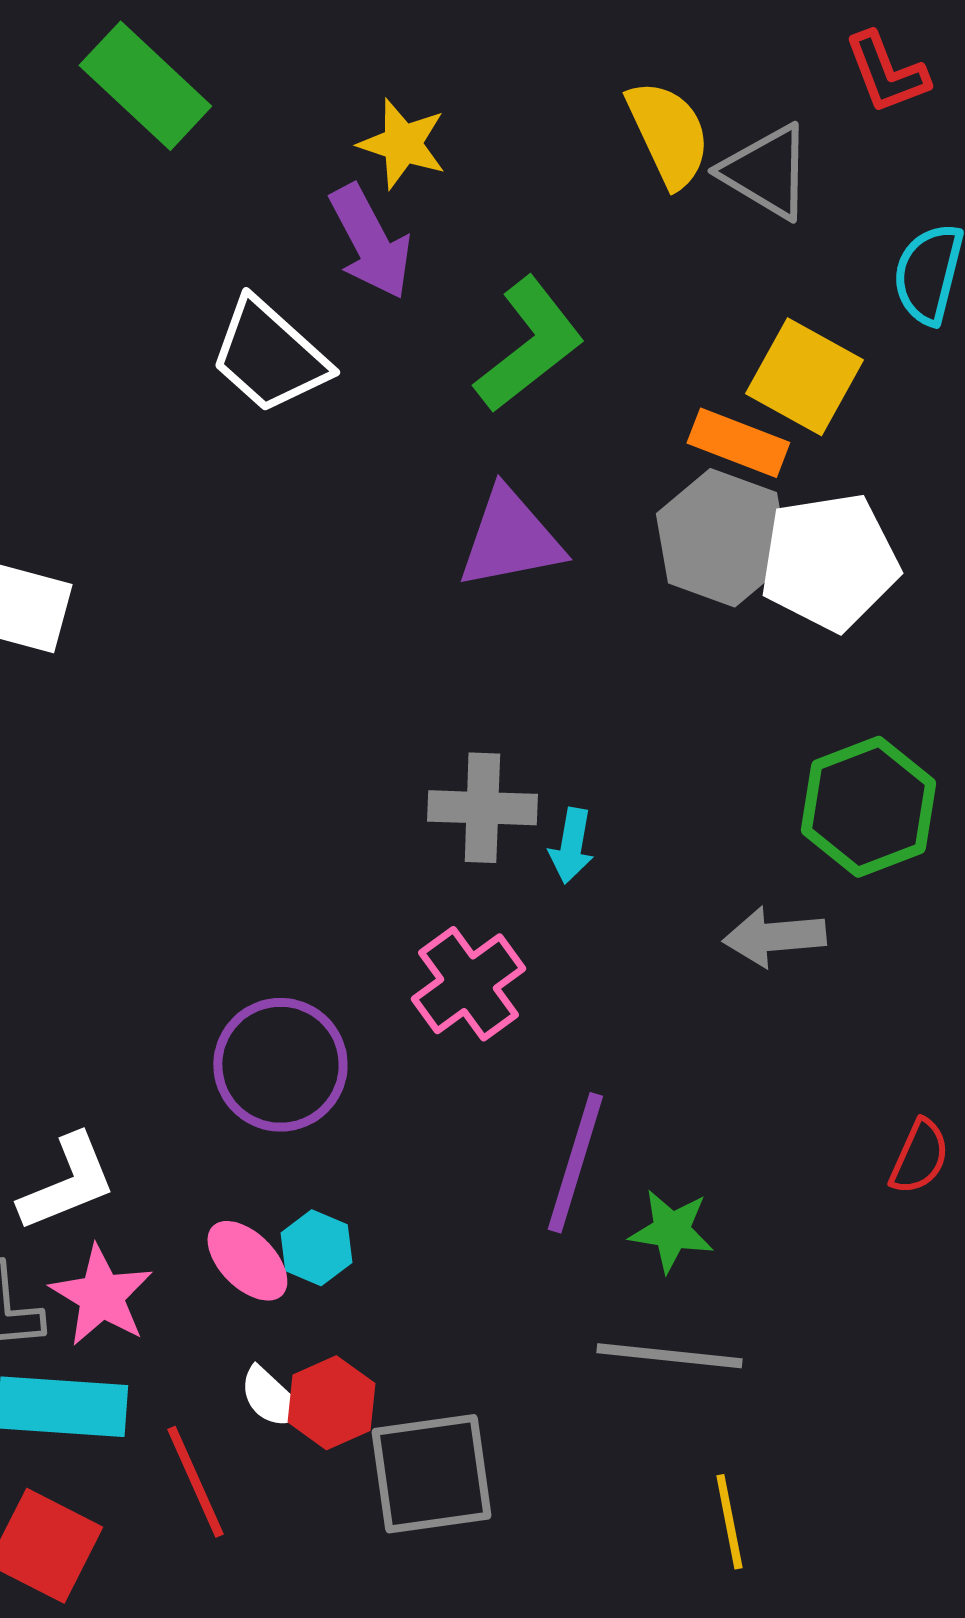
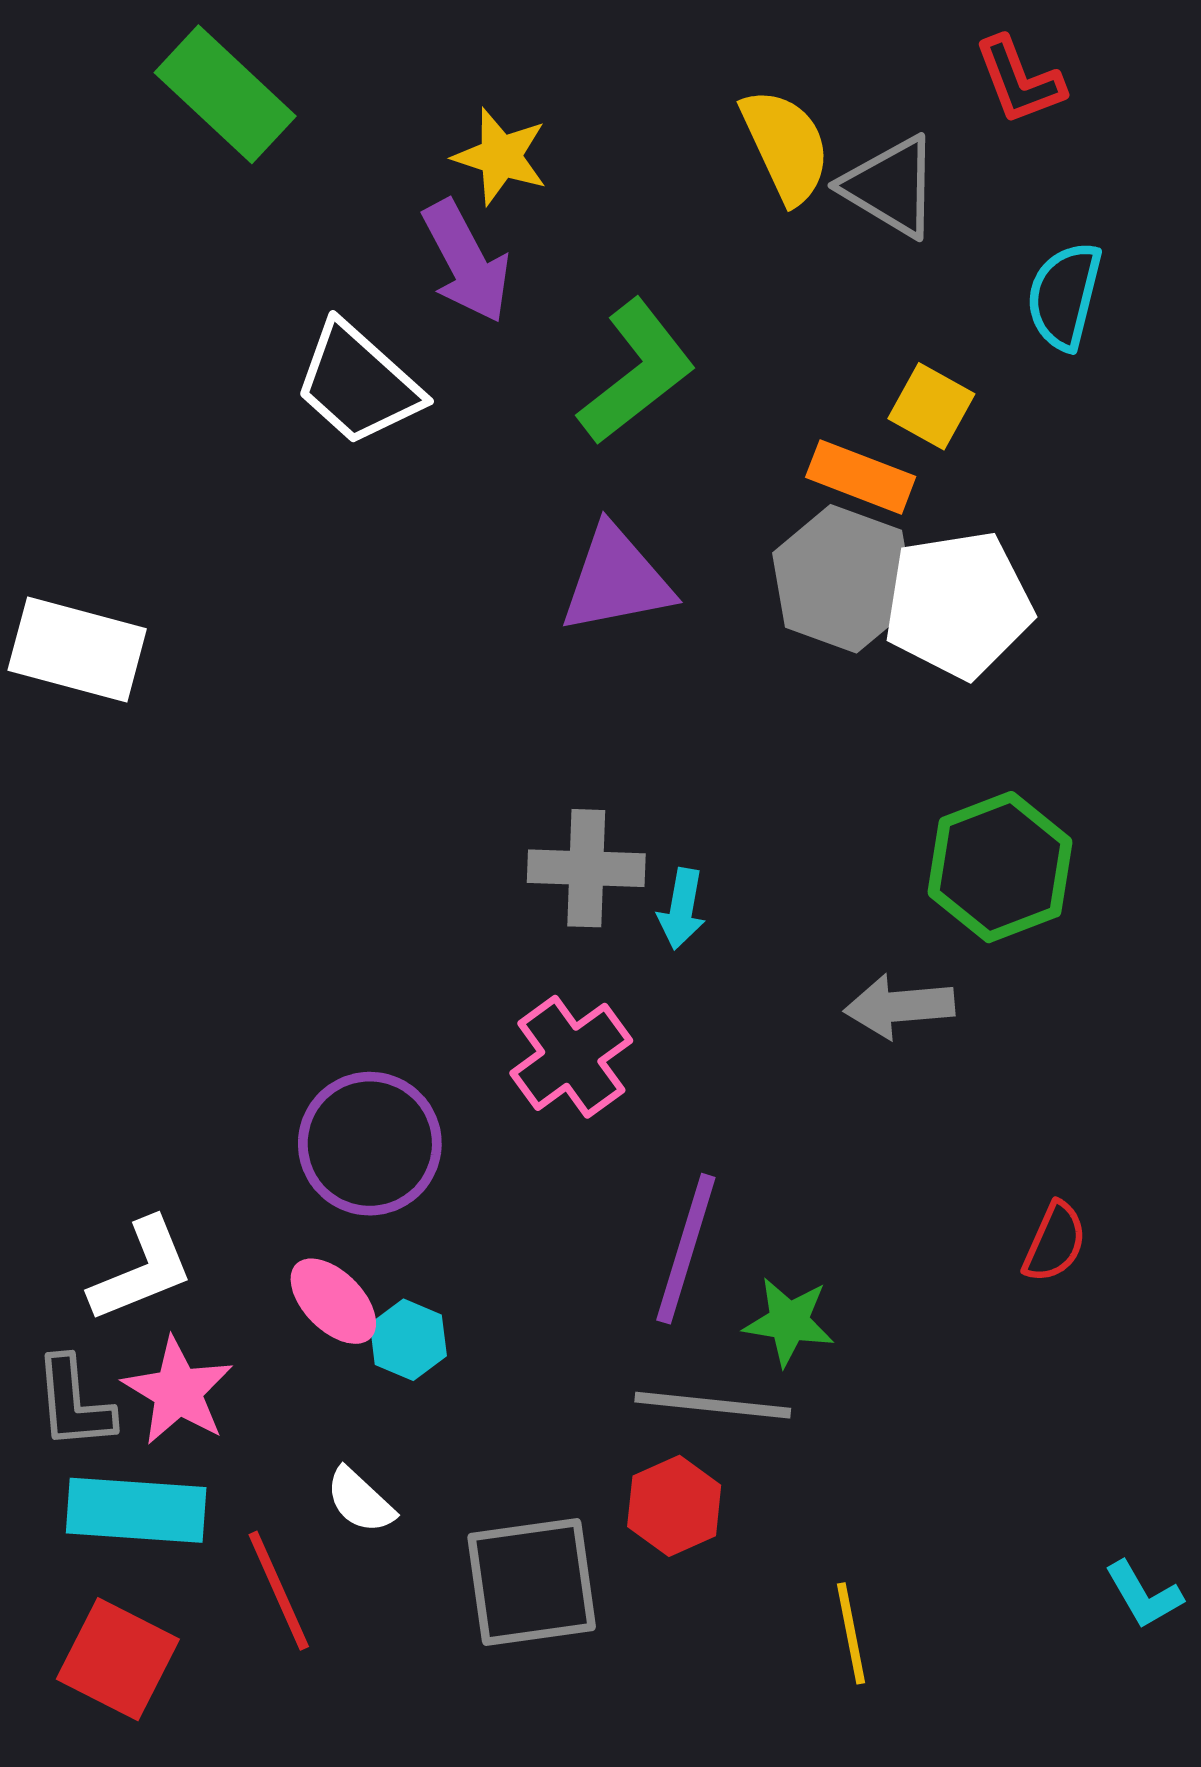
yellow square: (804, 377) -> (931, 406), size x0.7
pink ellipse: (247, 1261) -> (333, 1301), moved
gray line: (669, 1356) -> (713, 1405), moved
red hexagon: (331, 1403) -> (674, 1506), moved

